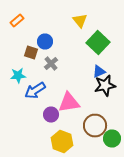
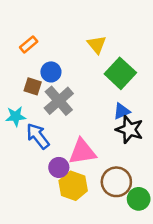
orange rectangle: (17, 20) -> (29, 44), moved
gray cross: (51, 64) -> (59, 101), size x1.6
black star: (105, 86) -> (129, 130), turned 30
blue arrow: (35, 90) -> (38, 136), turned 85
yellow hexagon: (62, 142) -> (73, 186), moved

